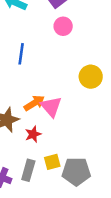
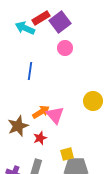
yellow circle: (91, 77) -> (93, 101), moved
yellow square: (52, 162) -> (67, 154), moved

